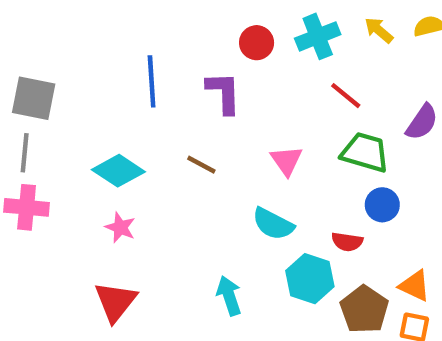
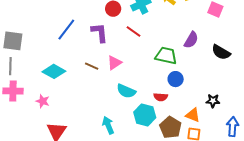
blue line: (152, 81) -> (66, 30), turned 45
red line: (346, 96) -> (134, 31), moved
pink triangle: (286, 161) -> (114, 63), moved, turned 35
pink star: (120, 227) -> (43, 101), moved

